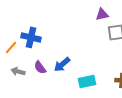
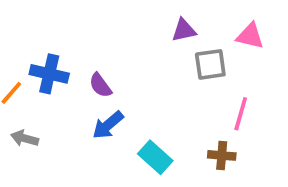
purple semicircle: (40, 67) -> (100, 85), moved
cyan rectangle: (87, 81) -> (155, 157), turned 54

